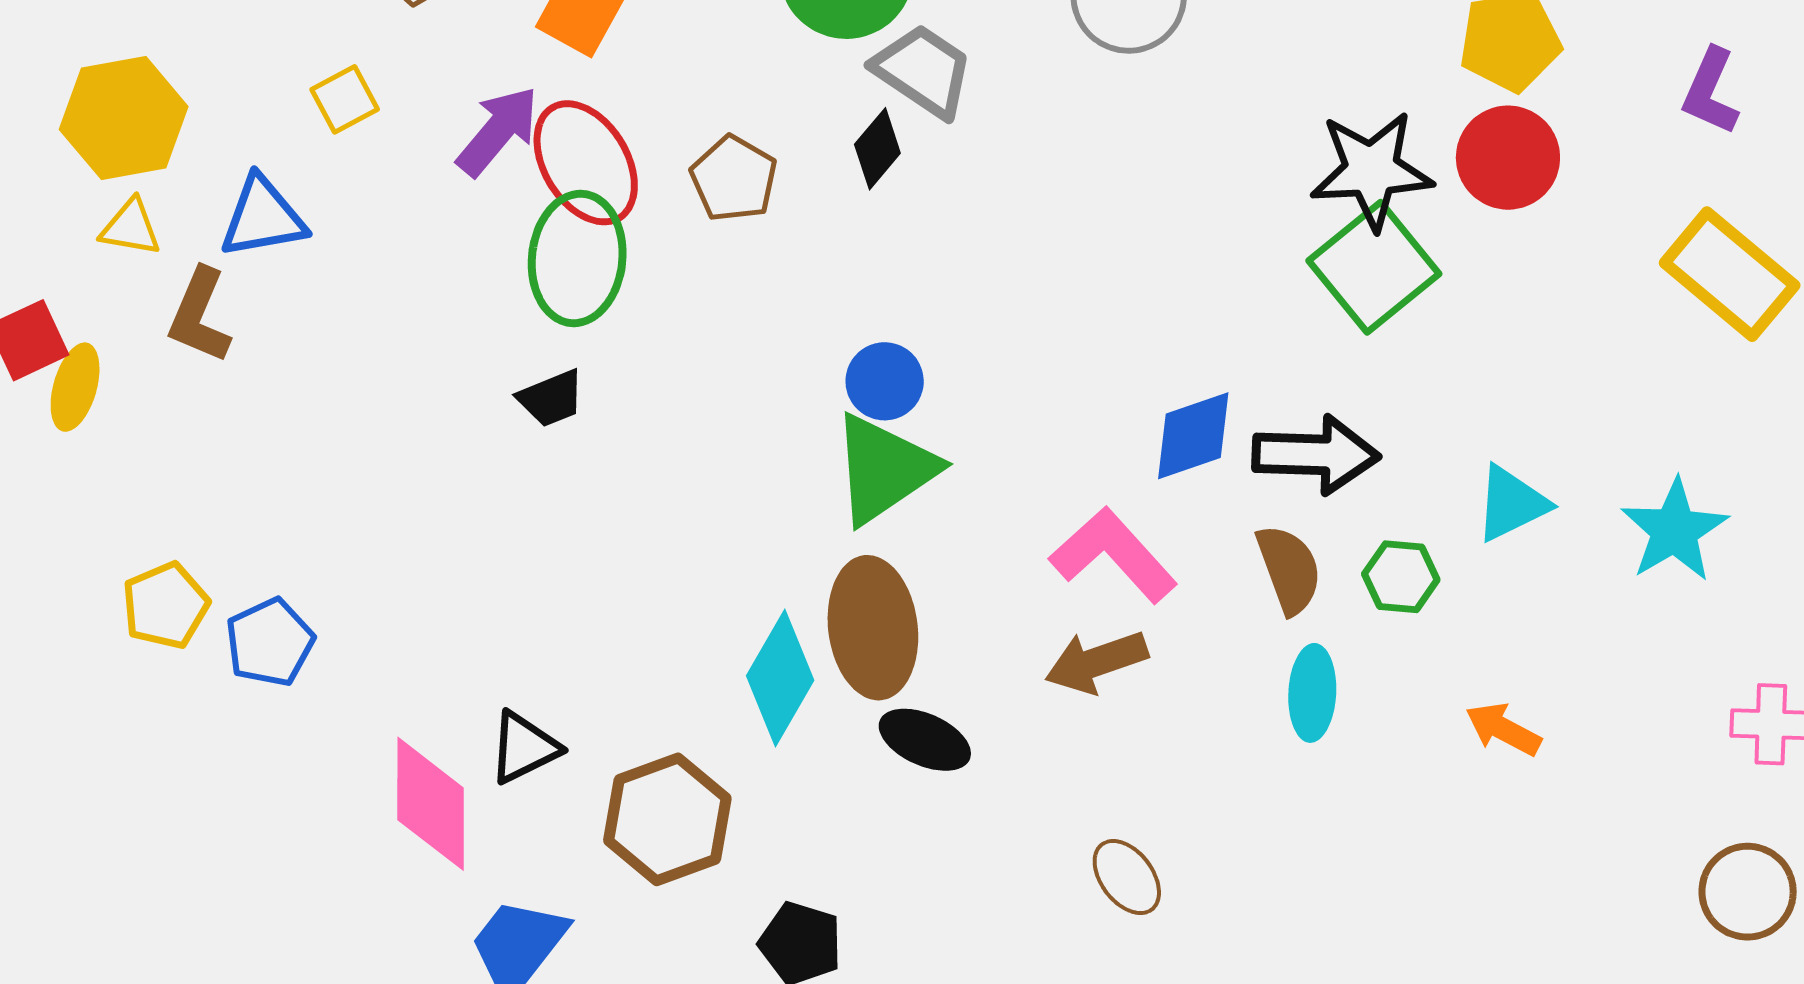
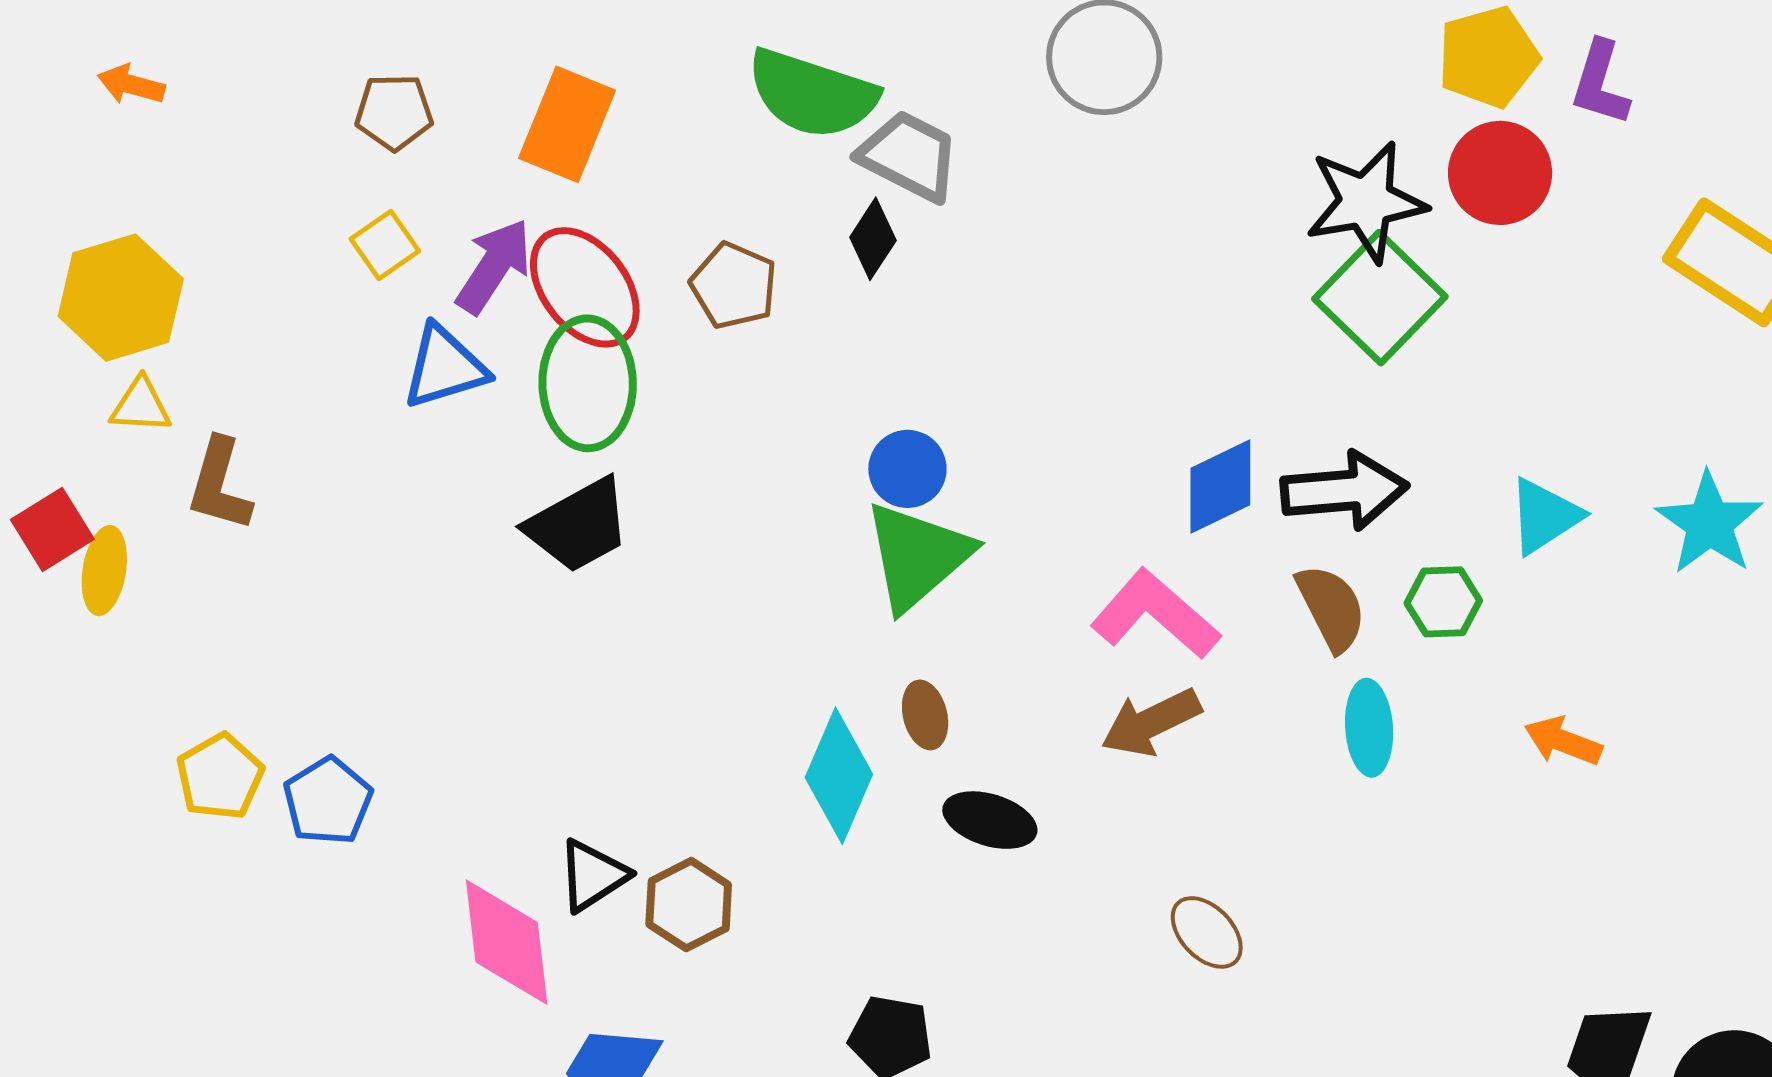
purple L-shape: (1710, 91) -> (1600, 83), moved
yellow square: (345, 99) -> (385, 245), moved
blue triangle: (263, 217) -> (445, 367), moved
black trapezoid: (551, 398) -> (578, 525), size x1.6
brown ellipse: (873, 628) -> (925, 715), size x0.5
brown hexagon: (667, 819) -> (689, 905), moved, size x0.7

